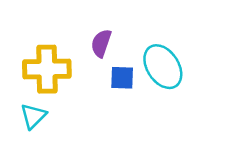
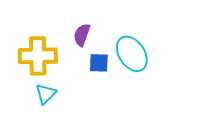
cyan triangle: (33, 116) -> (46, 94), moved

